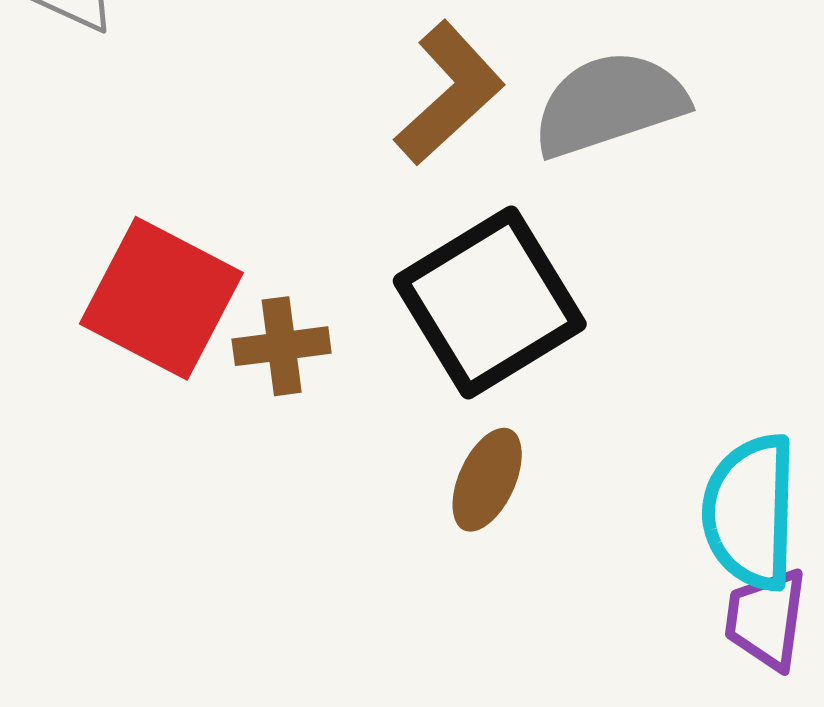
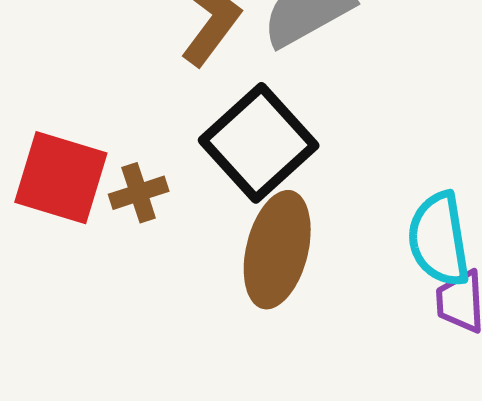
brown ellipse: (487, 480) -> (277, 250), size x1.8

